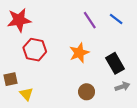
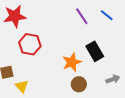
orange star: (79, 53) -> (72, 62), moved
black rectangle: (115, 63) -> (95, 51), moved

